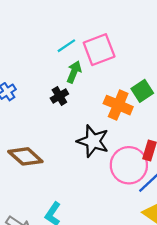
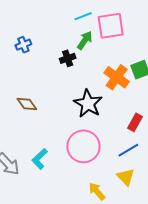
brown diamond: (25, 156) -> (27, 104), size x0.7
pink circle: (129, 165) -> (83, 146), moved

